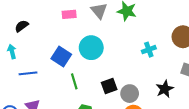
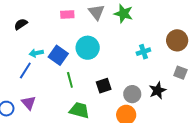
cyan arrow: (12, 52) -> (36, 53), moved, turned -88
blue line: (28, 73) -> (25, 70), turned -54
gray circle: (130, 94) -> (132, 94), moved

